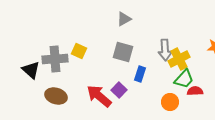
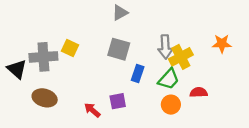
green trapezoid: (184, 79) -> (169, 79), moved
purple square: (119, 90) -> (118, 101), moved, turned 35
red arrow: (99, 96) -> (92, 110), moved, size x0.6

